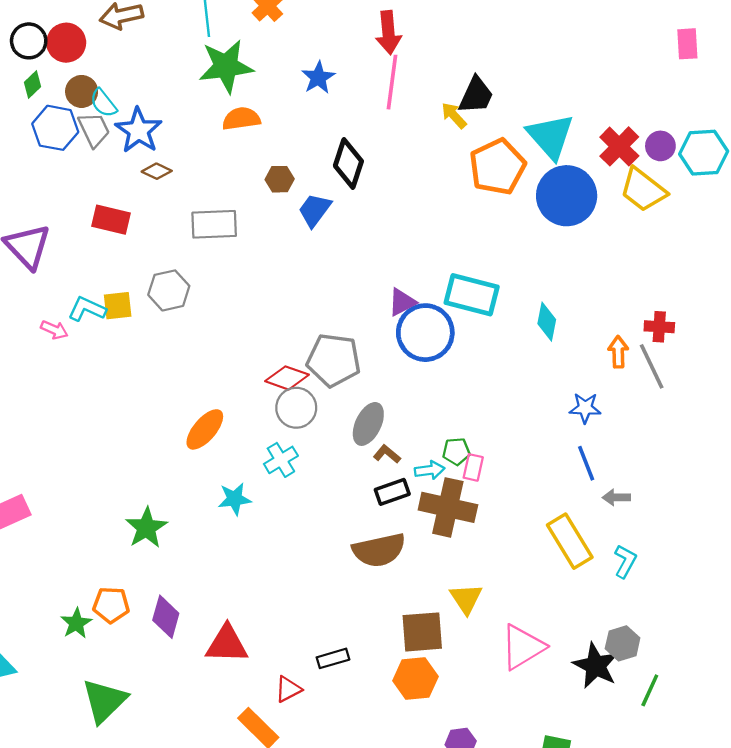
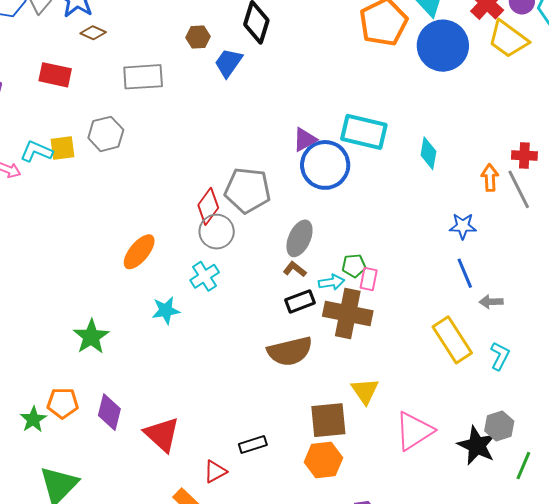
red diamond: (287, 378) -> (208, 206), turned -72
gray ellipse: (368, 424) -> (299, 238), moved
red triangle: (227, 644) -> (162, 434), turned 42

